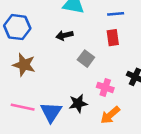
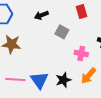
black star: (78, 103) -> (63, 80), moved

